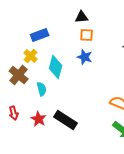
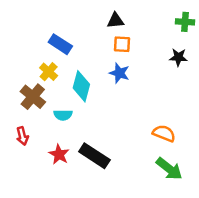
blue rectangle: (40, 35) -> (60, 44), turned 54
cyan semicircle: (42, 89) -> (63, 115), turned 104
red arrow: (14, 113) -> (22, 136), moved

